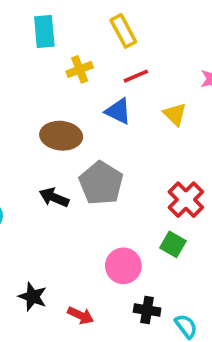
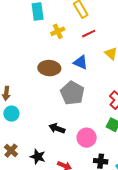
blue triangle: (118, 111) -> (81, 62), moved
black arrow: (54, 197) -> (57, 128), moved

